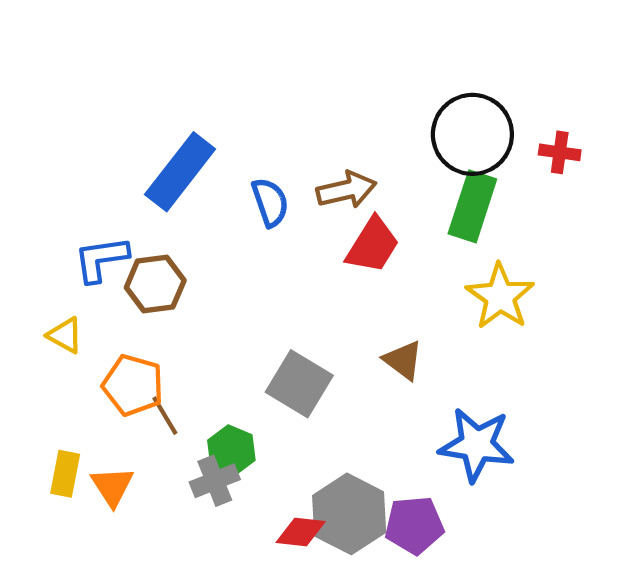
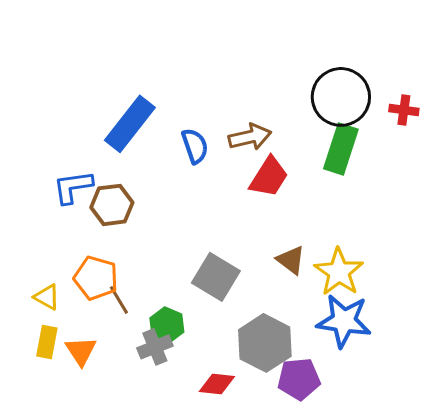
yellow star: (500, 296) -> (339, 272), moved
yellow triangle: (65, 335) -> (47, 297), moved
gray hexagon: (349, 514) -> (265, 343), moved

